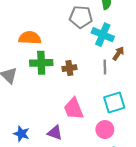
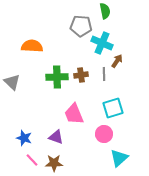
green cross: (41, 63) -> (57, 77), moved
brown cross: (69, 68) -> (81, 75), moved

